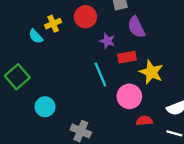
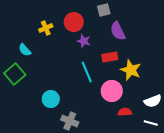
cyan semicircle: (36, 36) -> (25, 50), moved
purple star: (107, 41) -> (84, 41), moved
cyan circle: (45, 107) -> (51, 99), moved

